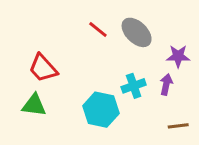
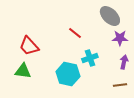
red line: (98, 29) -> (75, 33), moved
gray ellipse: (137, 32) -> (110, 16), moved
purple arrow: (166, 84) -> (124, 62), moved

